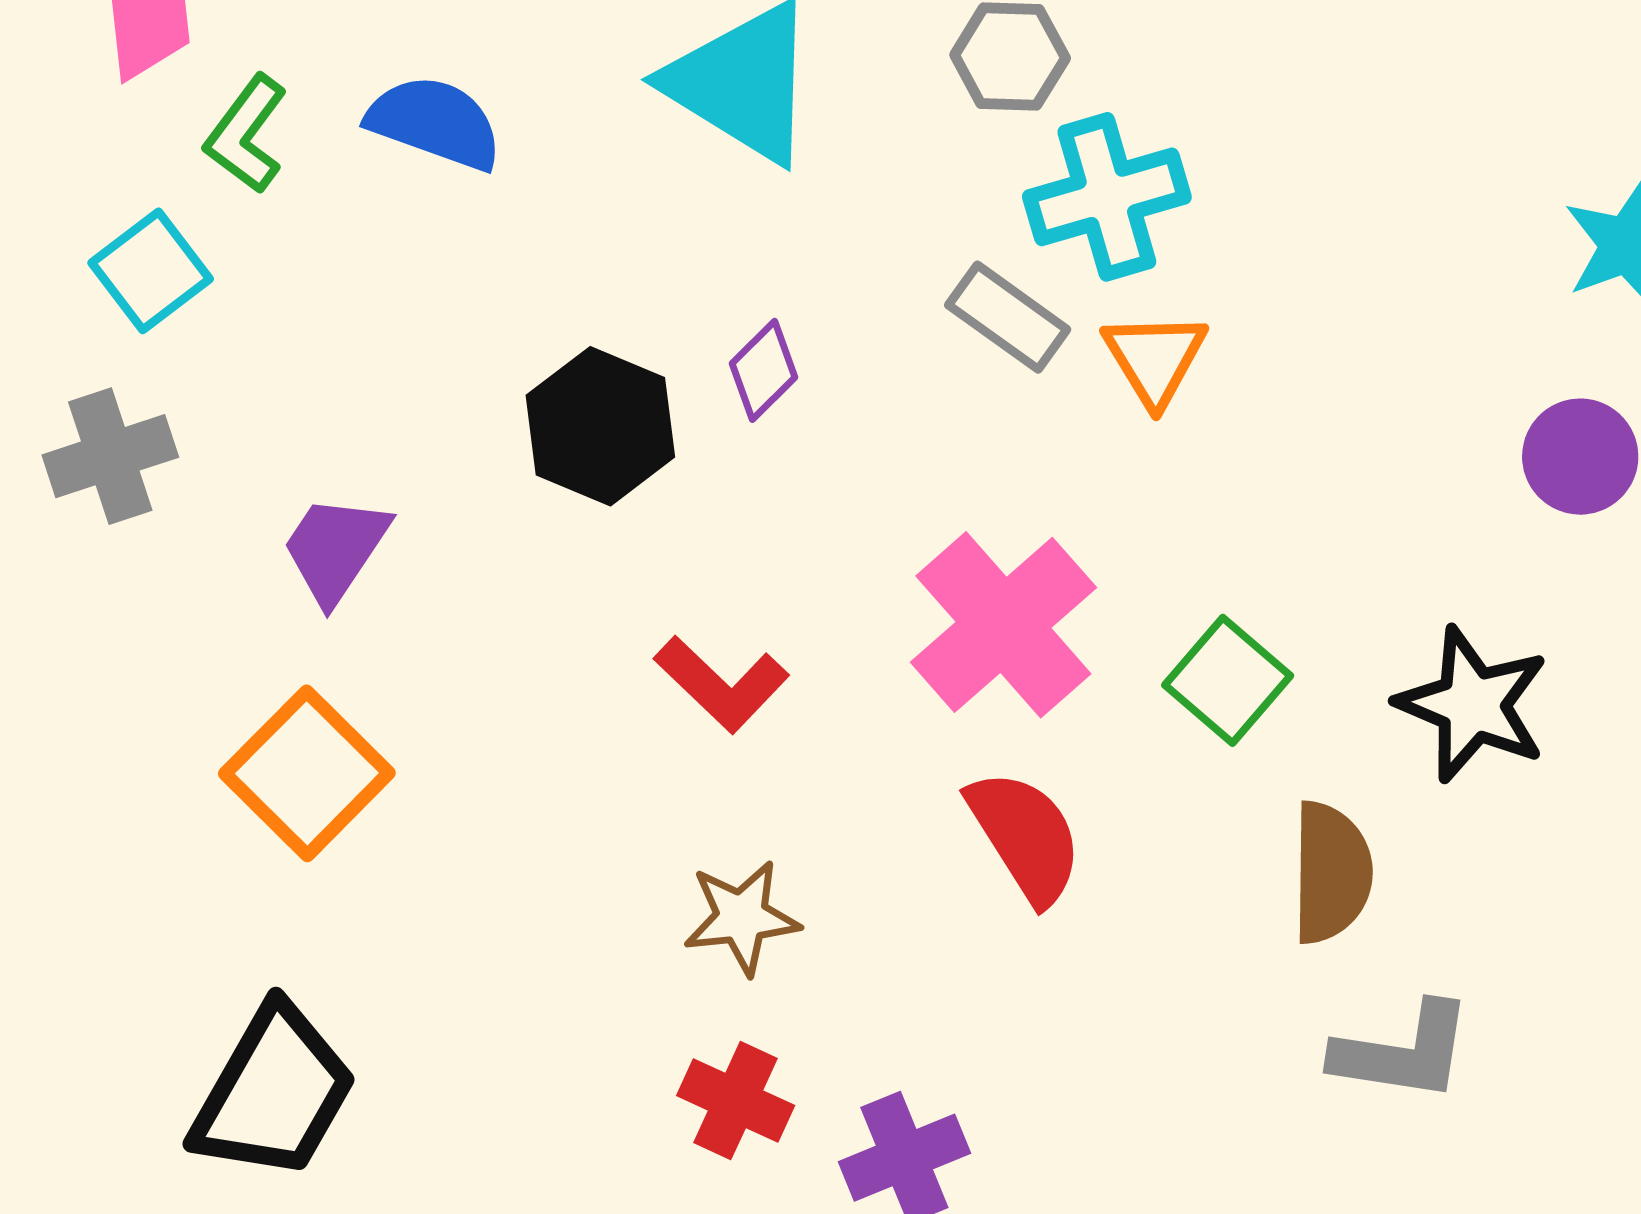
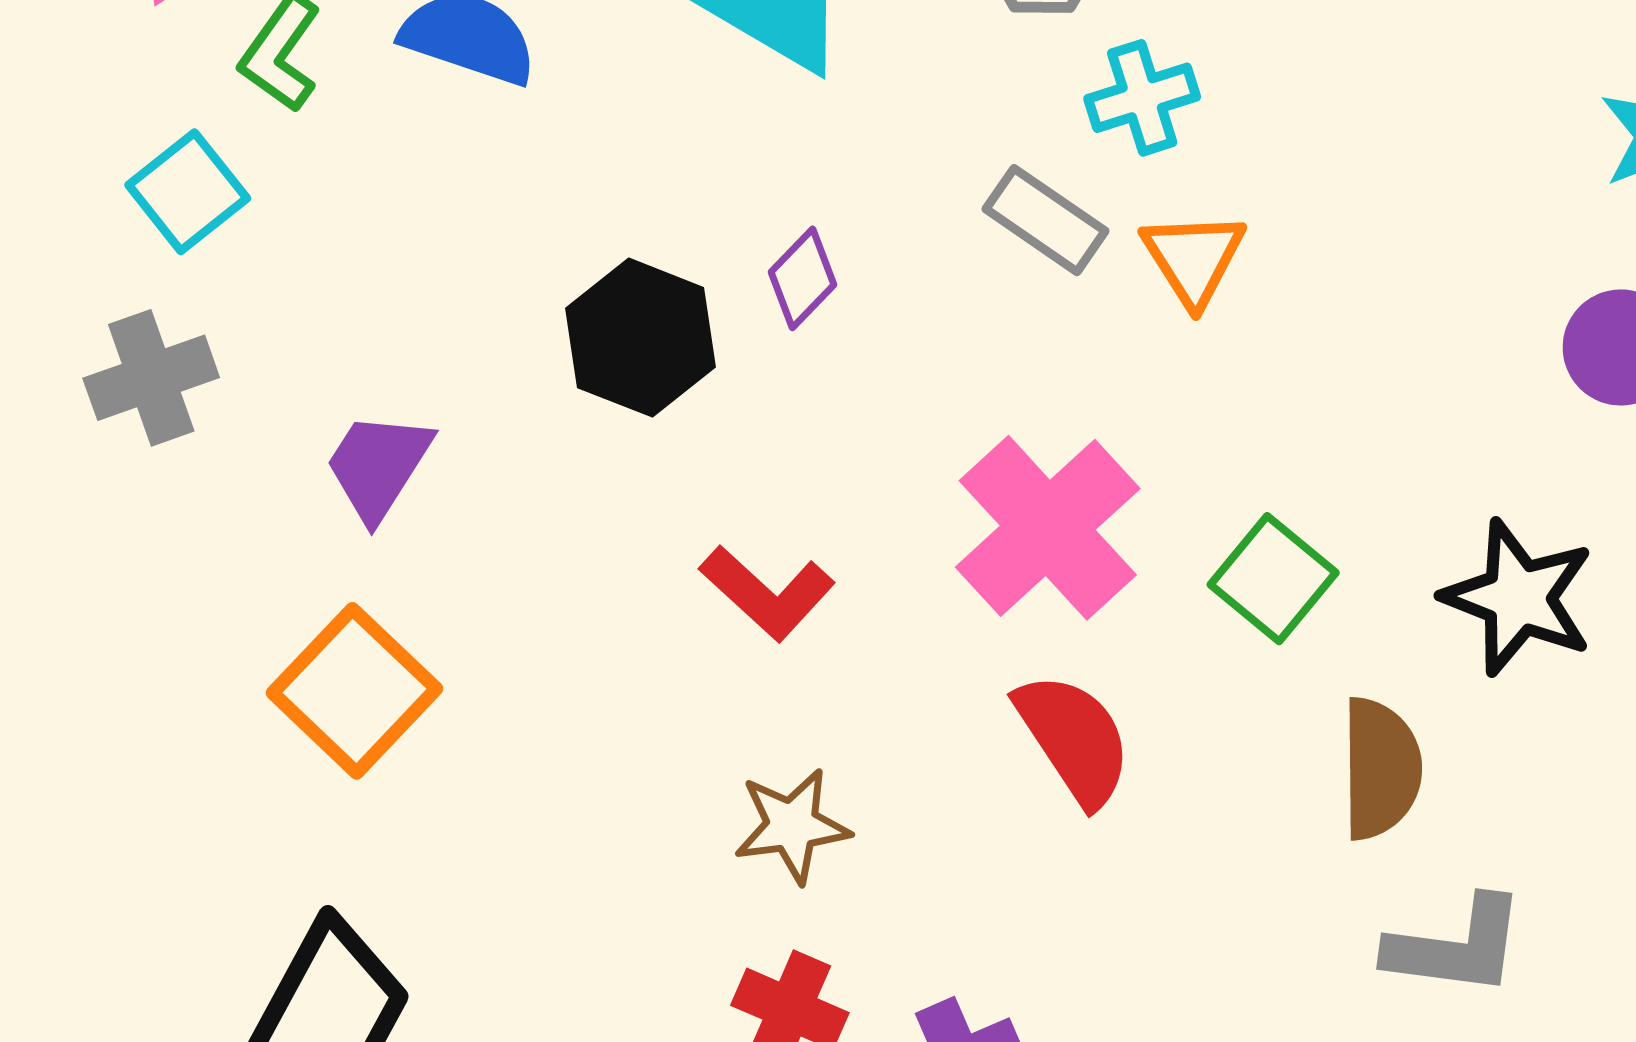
cyan cross: (1107, 197) -> (1142, 98), size x0.7

